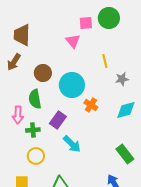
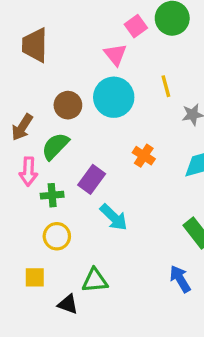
pink square: (86, 23) -> (136, 26), turned -32
brown arrow: (14, 62) -> (22, 127), moved
cyan circle: (72, 85) -> (114, 97), moved
green semicircle: (35, 99) -> (55, 146), turned 54

